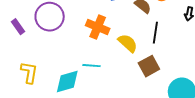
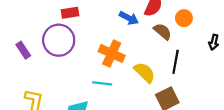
cyan line: (92, 66) -> (102, 83), moved

